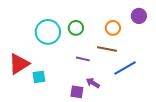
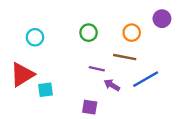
cyan circle: (48, 32) -> (35, 37), moved, size x0.6
purple arrow: (93, 83) -> (112, 85), moved

